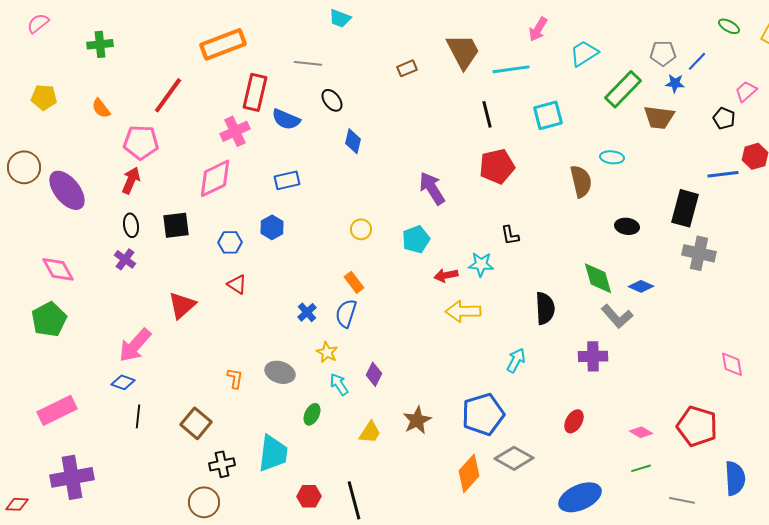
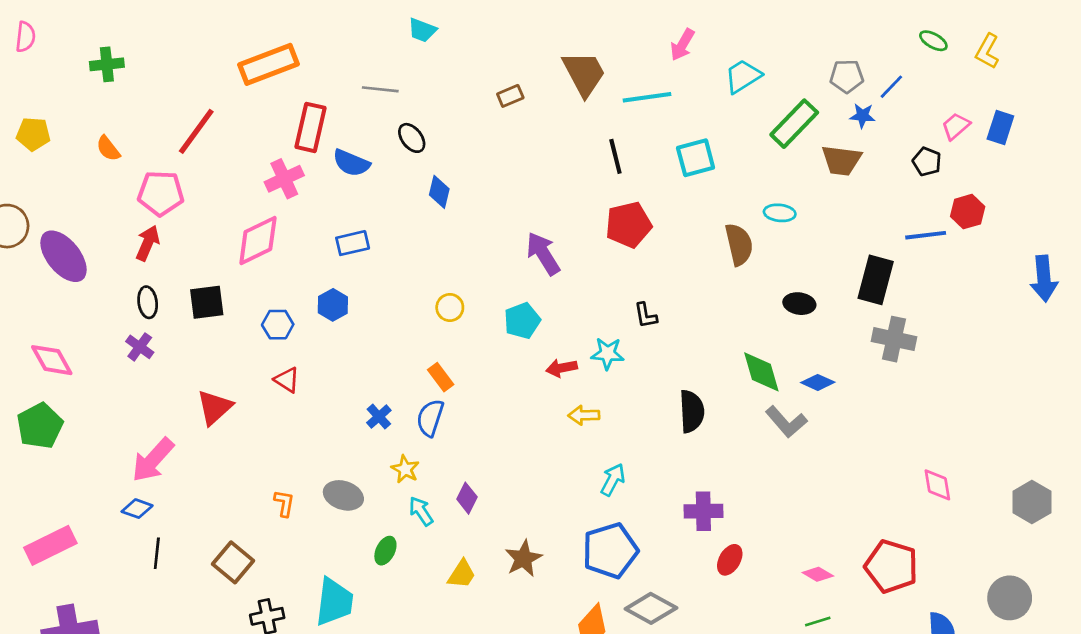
pink semicircle: (38, 23) -> (25, 37), turned 135
yellow arrow: (463, 311) -> (584, 415), size x0.7
purple cross: (593, 356) -> (703, 511), moved
cyan arrow: (516, 360) -> (613, 480), moved

